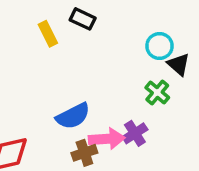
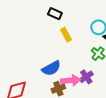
yellow rectangle: (48, 34) -> (66, 35), moved

